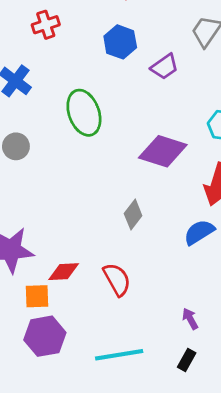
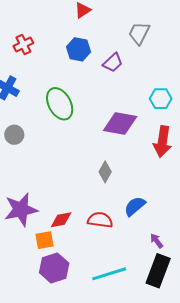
blue semicircle: (199, 232) -> (135, 206), moved
red semicircle: (117, 279) -> (100, 220), turned -45
black rectangle: (187, 360) -> (158, 271), size x2.0

